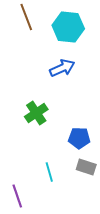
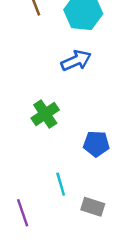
gray rectangle: (86, 167) -> (93, 207), moved

